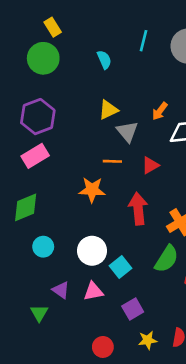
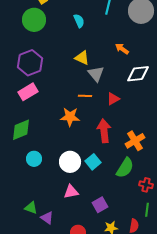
yellow triangle: (108, 110) -> (82, 58), turned 49
orange arrow: (160, 111) -> (122, 49), moved, turned 88
cyan square: (120, 267) -> (93, 162), moved
purple triangle: (61, 290) -> (47, 218), moved
green triangle: (39, 313) -> (31, 208), turned -40

